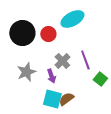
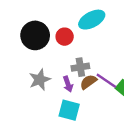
purple line: (85, 60) -> (106, 81), moved, turned -36
gray cross: (62, 61) -> (80, 67), turned 35
brown semicircle: (66, 99) -> (88, 82), moved

